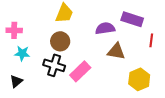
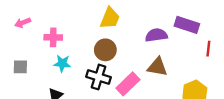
brown triangle: (116, 51) -> (157, 67), moved

